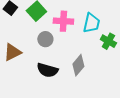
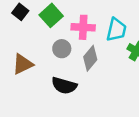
gray diamond: (78, 65) -> (90, 58), moved

